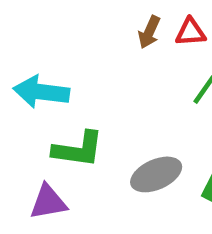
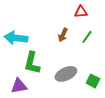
brown arrow: (149, 32) -> (63, 35), moved
green L-shape: (78, 149) -> (32, 63), turned 95

